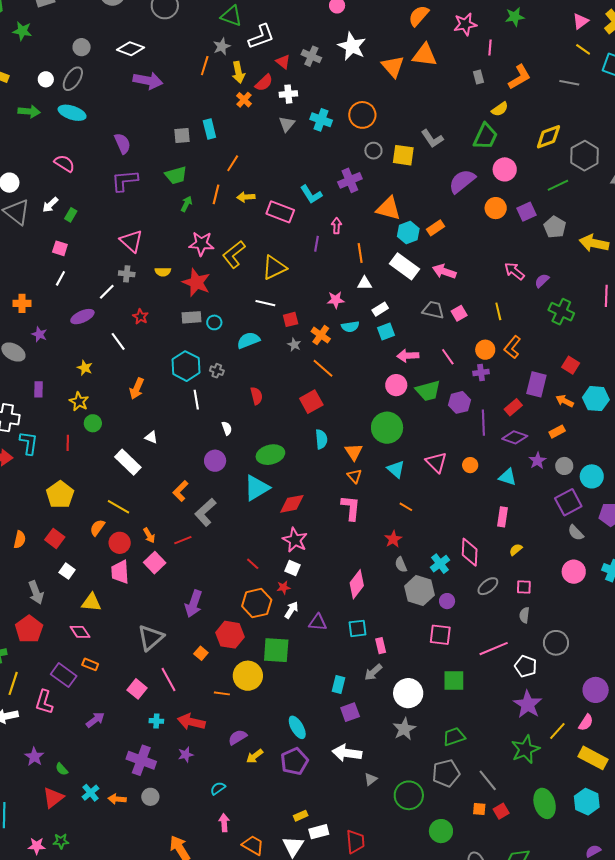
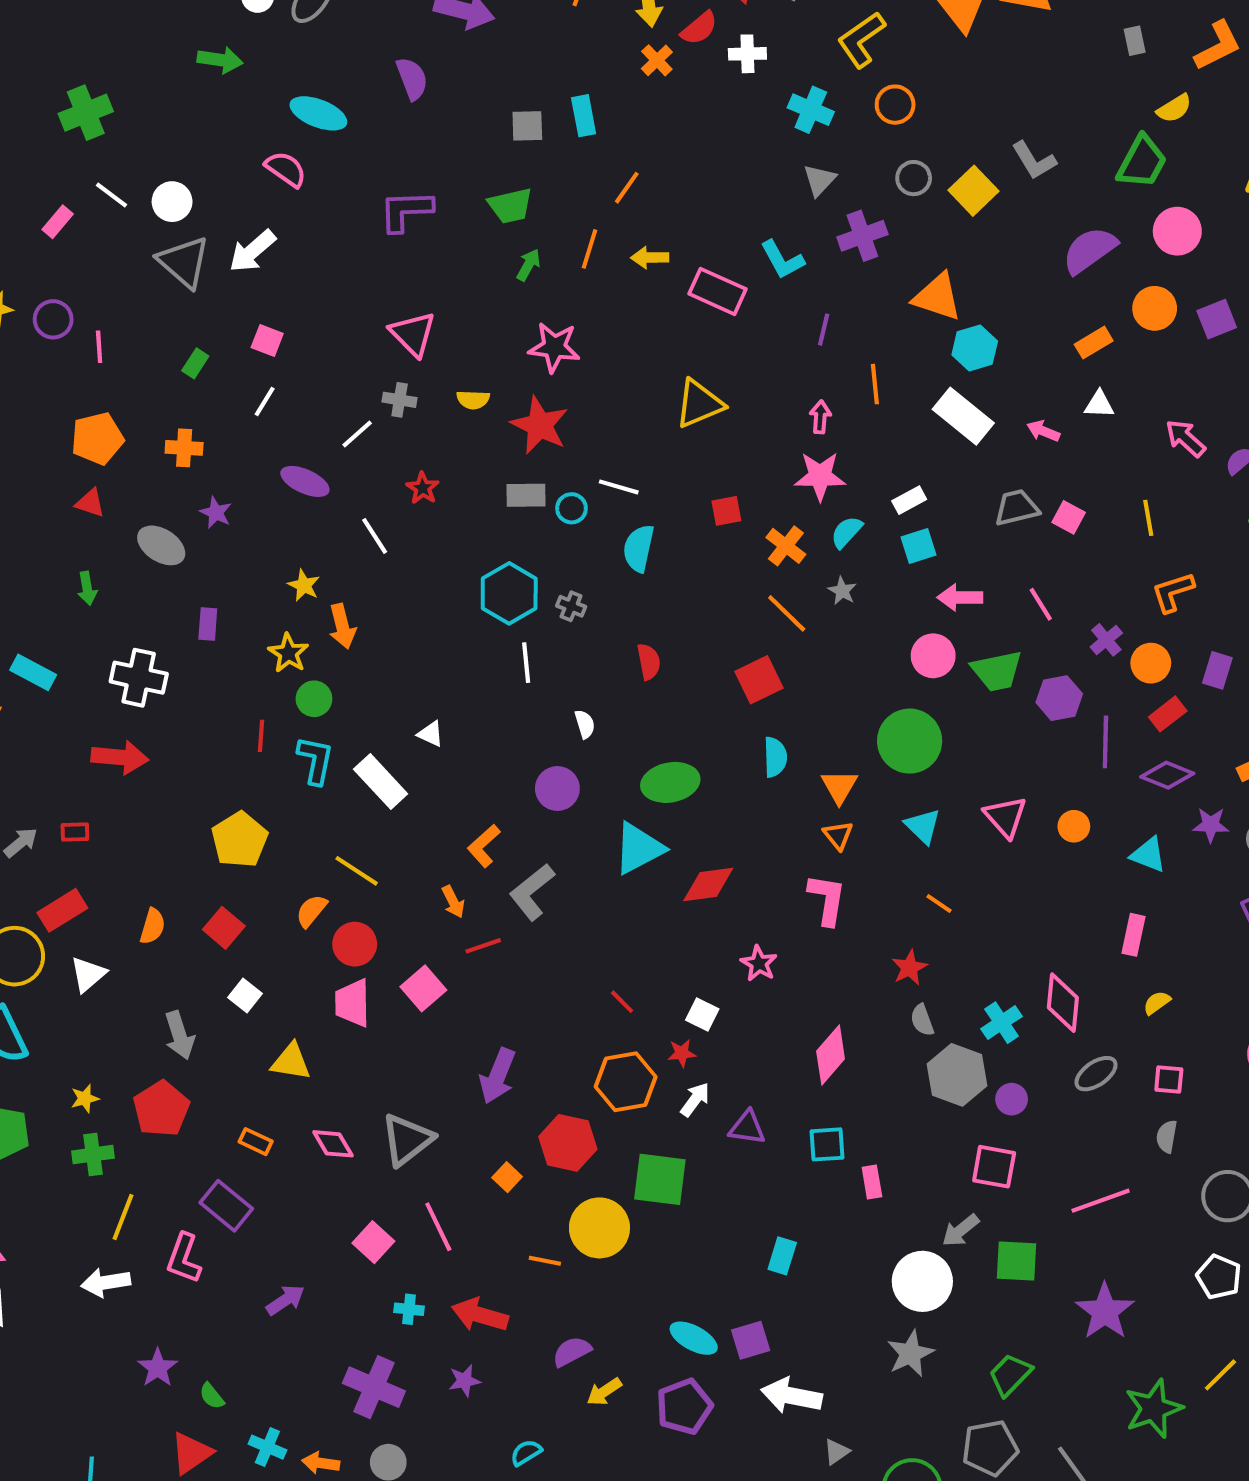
cyan ellipse: (72, 113) -> (318, 113), moved
orange circle: (362, 115) -> (895, 105), size x0.7
gray triangle: (287, 124) -> (819, 180), moved
purple semicircle: (123, 143) -> (412, 79), moved
yellow square: (403, 155) -> (973, 191), turned 35
white arrow: (50, 205) -> (252, 251), size x1.4
green rectangle: (71, 215) -> (195, 363), moved
pink arrow: (337, 226) -> (820, 417), moved
orange rectangle: (436, 228) -> (1094, 343), moved
purple line: (317, 244) -> (824, 330), moved
yellow L-shape: (234, 254) -> (861, 40), moved
pink arrow: (444, 271) -> (1043, 431), size x0.7
white triangle: (365, 283) -> (1099, 404), moved
pink star: (336, 300) -> (820, 476), size x1.4
white line: (265, 303) -> (619, 487), moved
gray trapezoid: (433, 310) -> (1017, 508), turned -30
pink square: (459, 313) -> (1069, 517), turned -35
purple ellipse: (82, 317) -> (305, 481), turned 45
cyan semicircle: (350, 327) -> (847, 532), turned 138
cyan semicircle: (248, 340) -> (639, 548), turned -60
gray star: (294, 345) -> (842, 591), moved
orange L-shape: (512, 347) -> (1173, 592), turned 30
orange circle: (485, 350) -> (1151, 663), moved
purple cross: (481, 373) -> (1106, 640), turned -35
purple rectangle: (536, 384) -> (1217, 670), size x0.7
orange arrow: (137, 389) -> (342, 626), moved, turned -40
cyan L-shape: (29, 443) -> (315, 760), moved
purple star: (537, 461) -> (1211, 825), turned 30
orange arrow: (149, 535) -> (453, 902), moved
pink star: (295, 540) -> (759, 964), moved, size x0.7
pink diamond: (80, 632) -> (333, 1144), moved
orange rectangle: (90, 664) -> (256, 1142), moved
white pentagon: (526, 666) -> (1219, 1277), moved
gray arrow: (373, 672) -> (961, 1230), moved
purple star: (528, 704) -> (1105, 1311), moved
purple square: (350, 712) -> (751, 1340), moved
cyan ellipse: (297, 727) -> (694, 1338), turned -35
green trapezoid: (454, 737) -> (1010, 1375), turned -30
cyan cross: (91, 793) -> (267, 1447), turned -30

